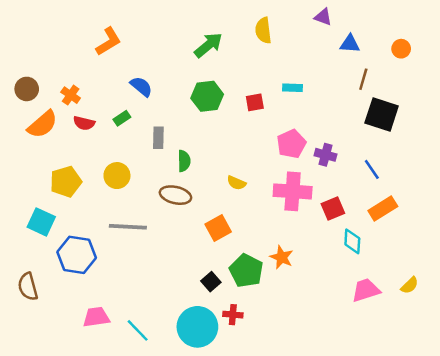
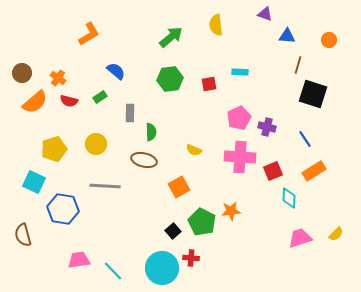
orange star: (282, 257) -> (231, 211), turned -30

